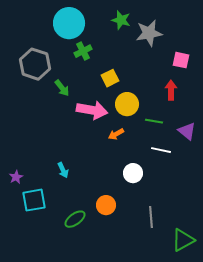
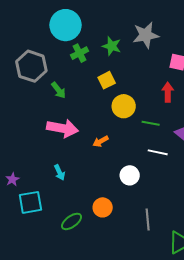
green star: (121, 20) -> (112, 46), moved
pink arrow: (92, 110) -> (62, 128), moved
orange arrow: (116, 134) -> (101, 141), moved

